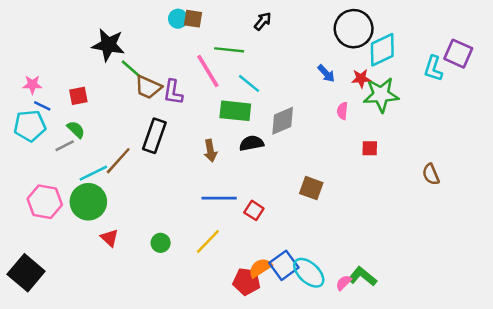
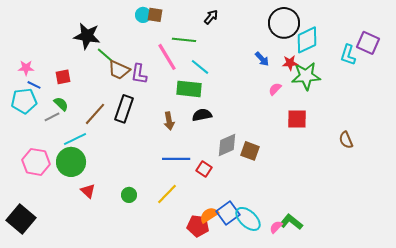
pink semicircle: (342, 111) -> (275, 89), turned 40
gray diamond: (283, 121) -> (227, 145), moved
red square: (370, 148) -> (297, 119), size x1.5
brown line: (118, 161) -> (95, 114), moved

